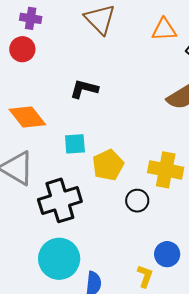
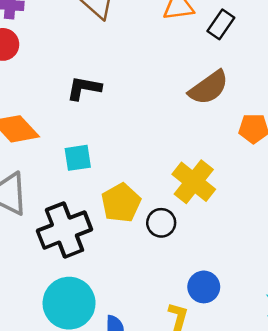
yellow pentagon: (108, 165) -> (121, 203), moved
yellow cross: (166, 170) -> (194, 182), turned 32

